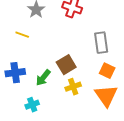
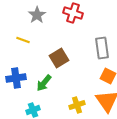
brown square: (66, 65) -> (59, 58), moved
yellow cross: (73, 87) -> (77, 105), moved

